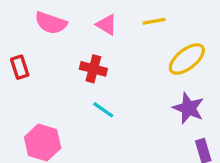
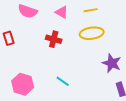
yellow ellipse: (187, 59) -> (92, 33), moved, turned 30
cyan line: (103, 110) -> (63, 81), moved

